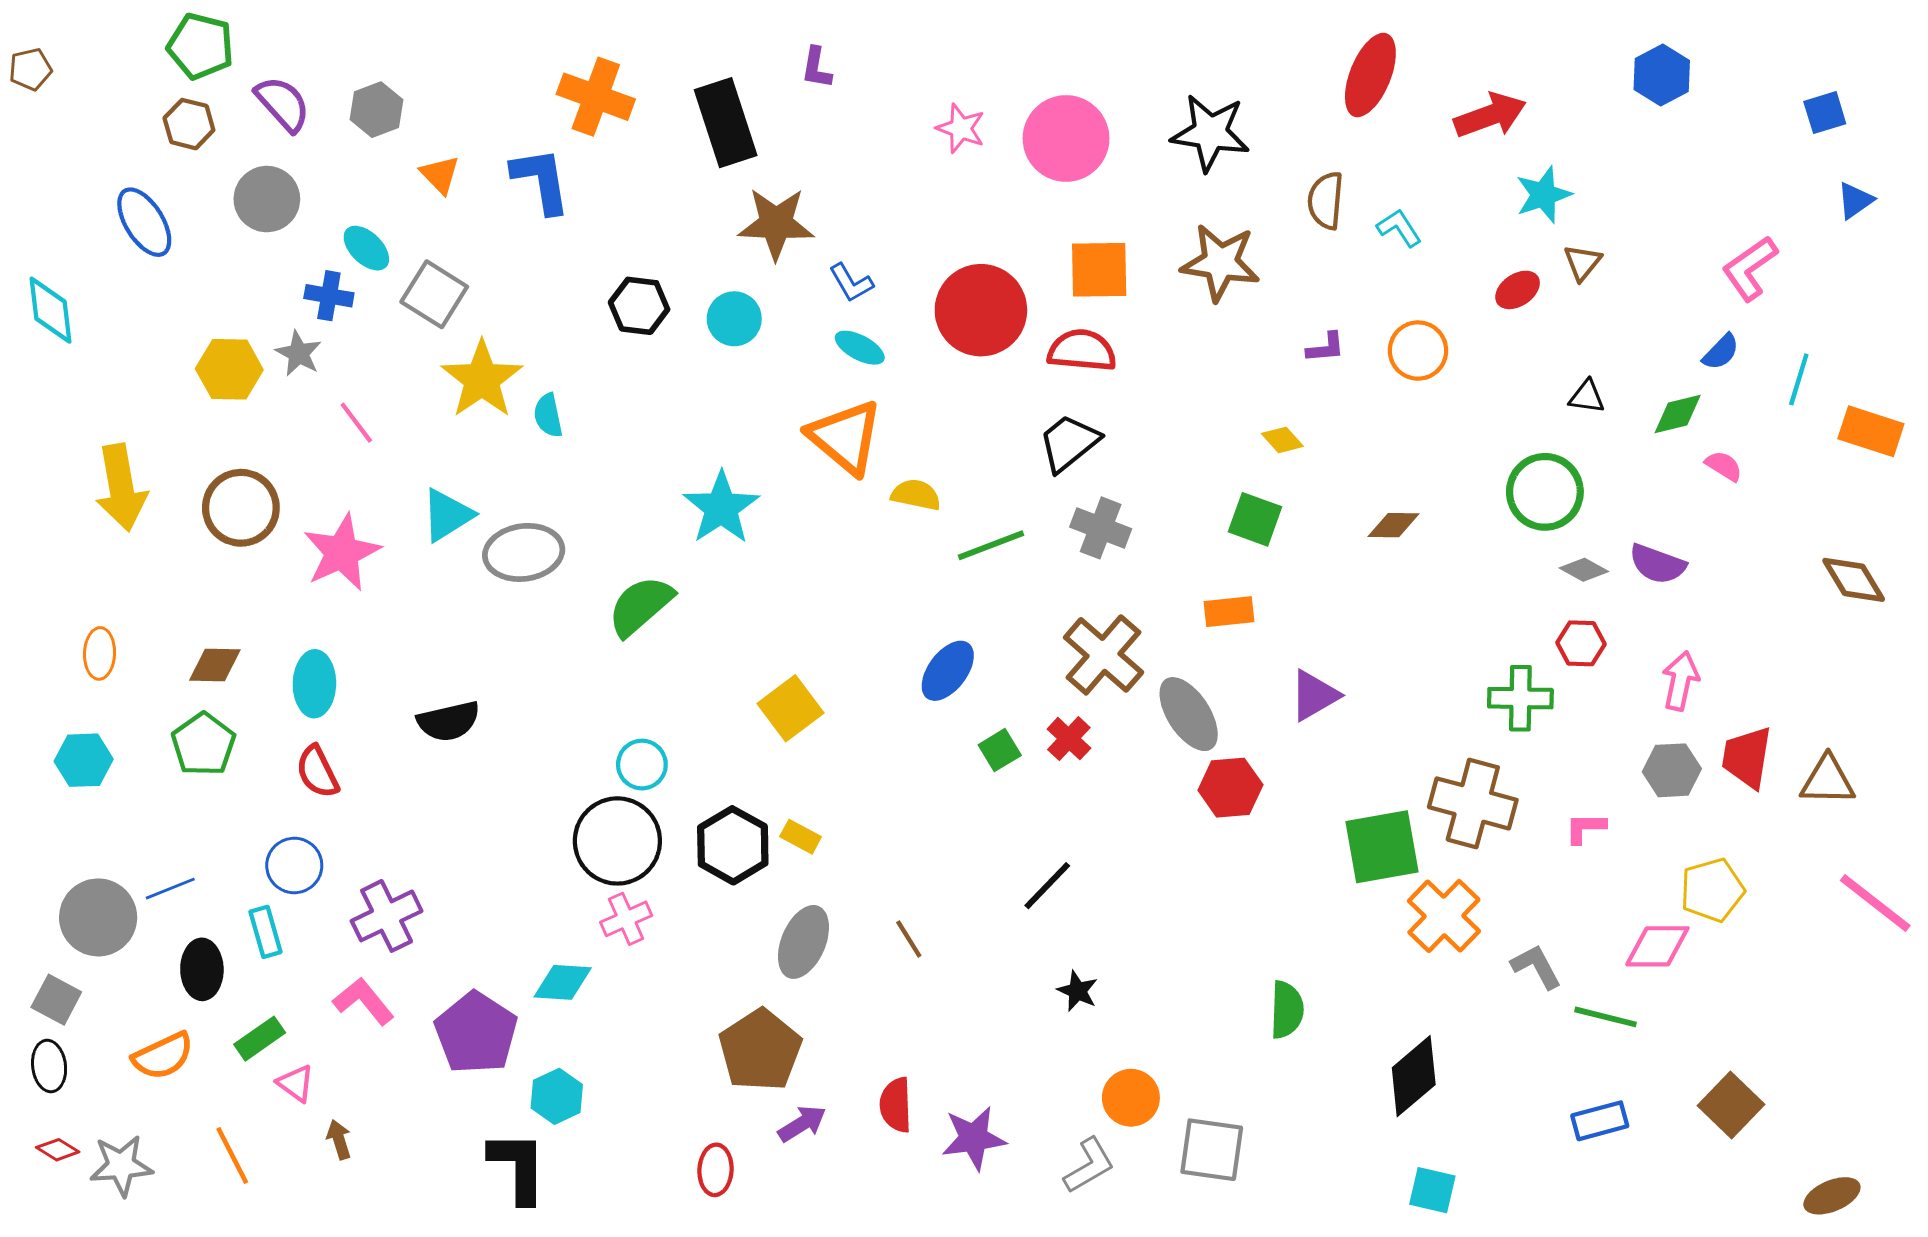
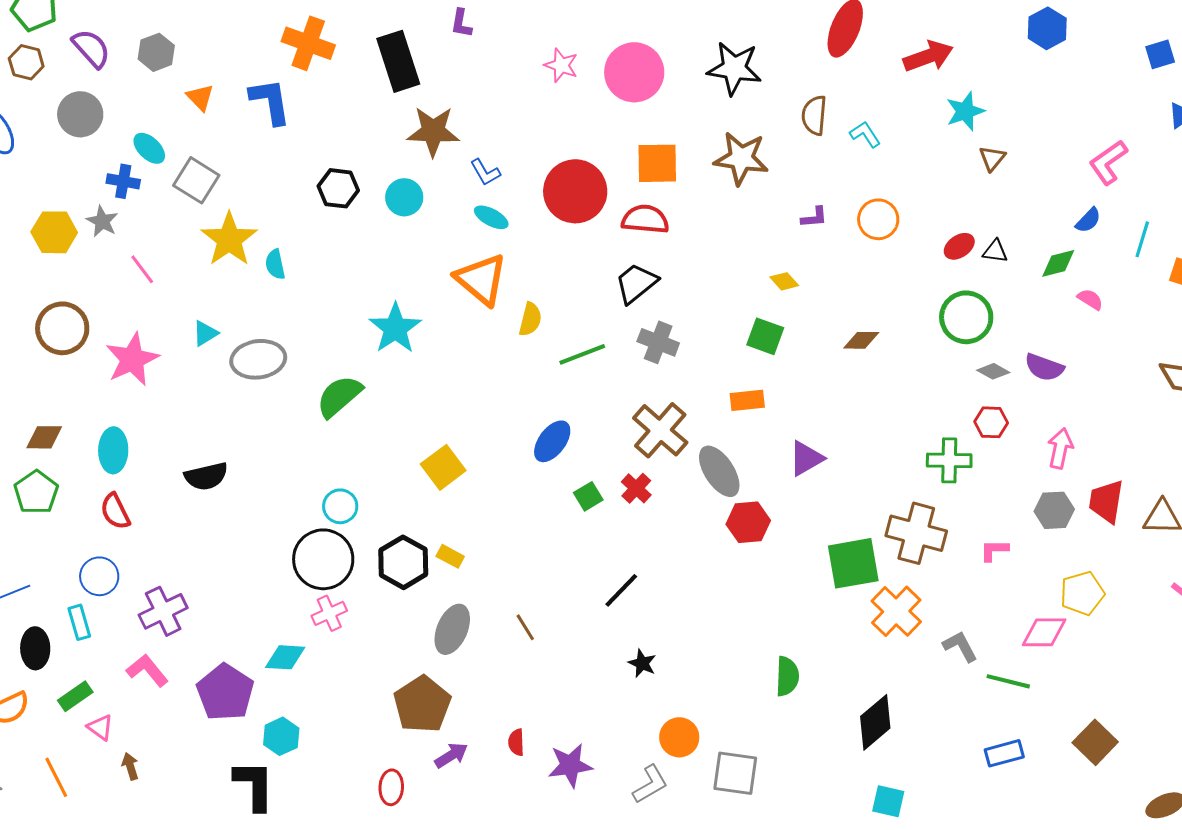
red ellipse: (1518, 290) -> (959, 246), moved
yellow semicircle: (916, 495) -> (530, 319), turned 92
cyan triangle: (447, 515) -> (205, 333), size x0.7
red semicircle: (896, 1105) -> (516, 742), size x0.7

